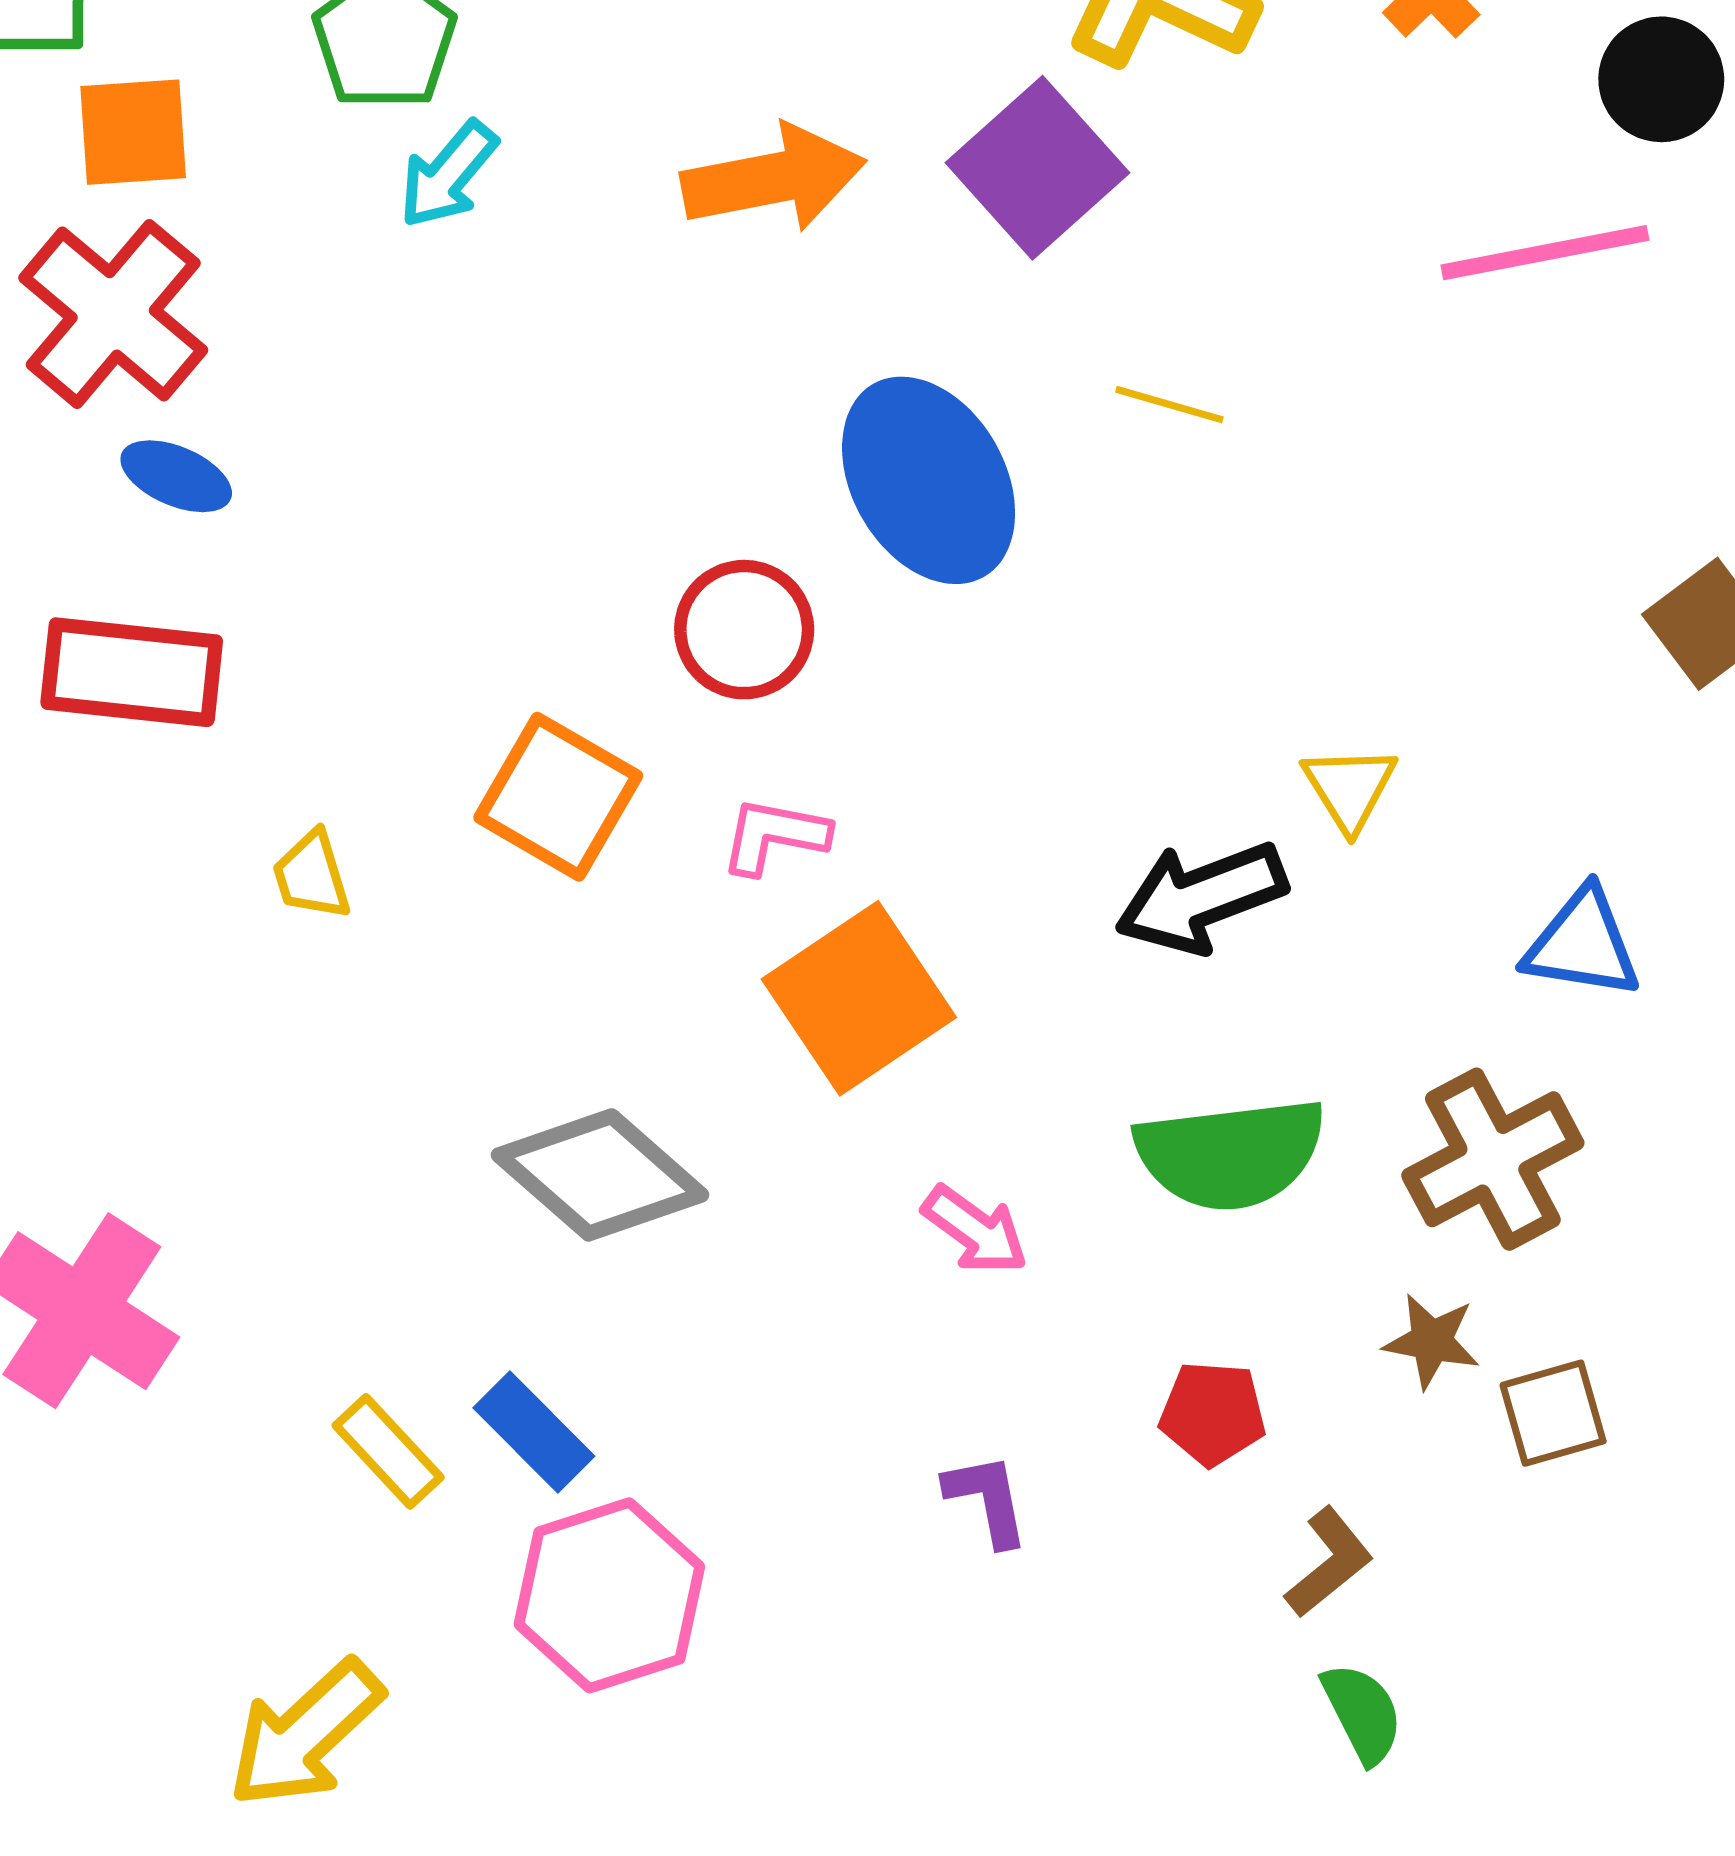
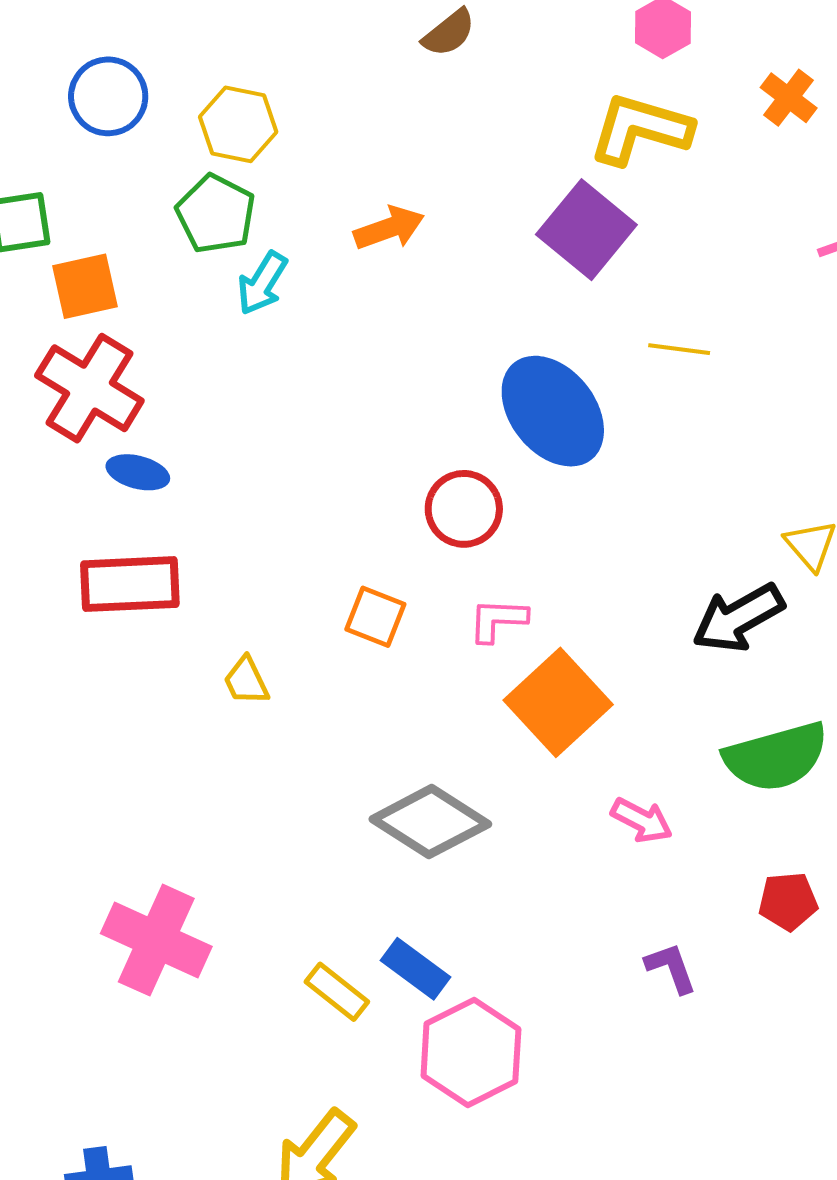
orange arrow: (774, 178) -> (389, 228), moved, size x0.7
orange square: (558, 797) -> (375, 617), size x0.7

